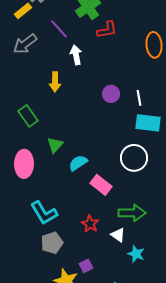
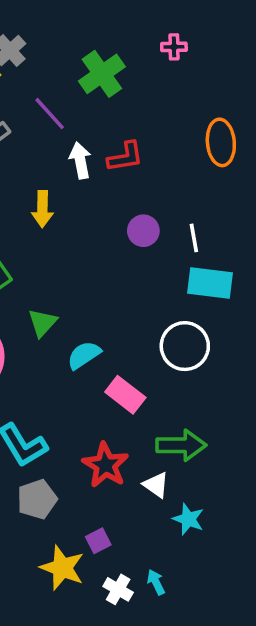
red L-shape: (107, 30) -> (125, 157), moved
red star: (90, 224) -> (105, 465), size x1.4

